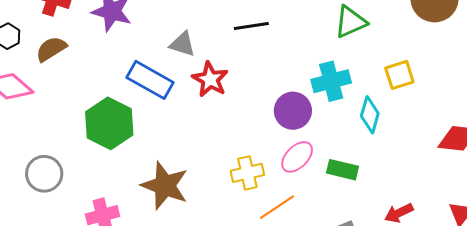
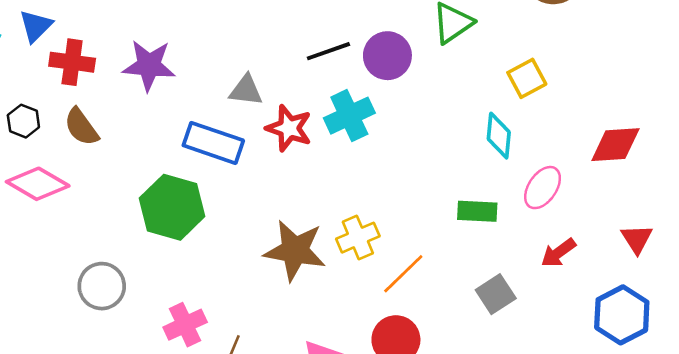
brown semicircle: (51, 49) -> (81, 127), turned -84
cyan cross: (331, 81) -> (349, 116), moved
purple circle: (293, 111) -> (387, 56), moved
pink ellipse: (297, 157) -> (543, 188), moved
brown star: (165, 186) -> (295, 250), moved

